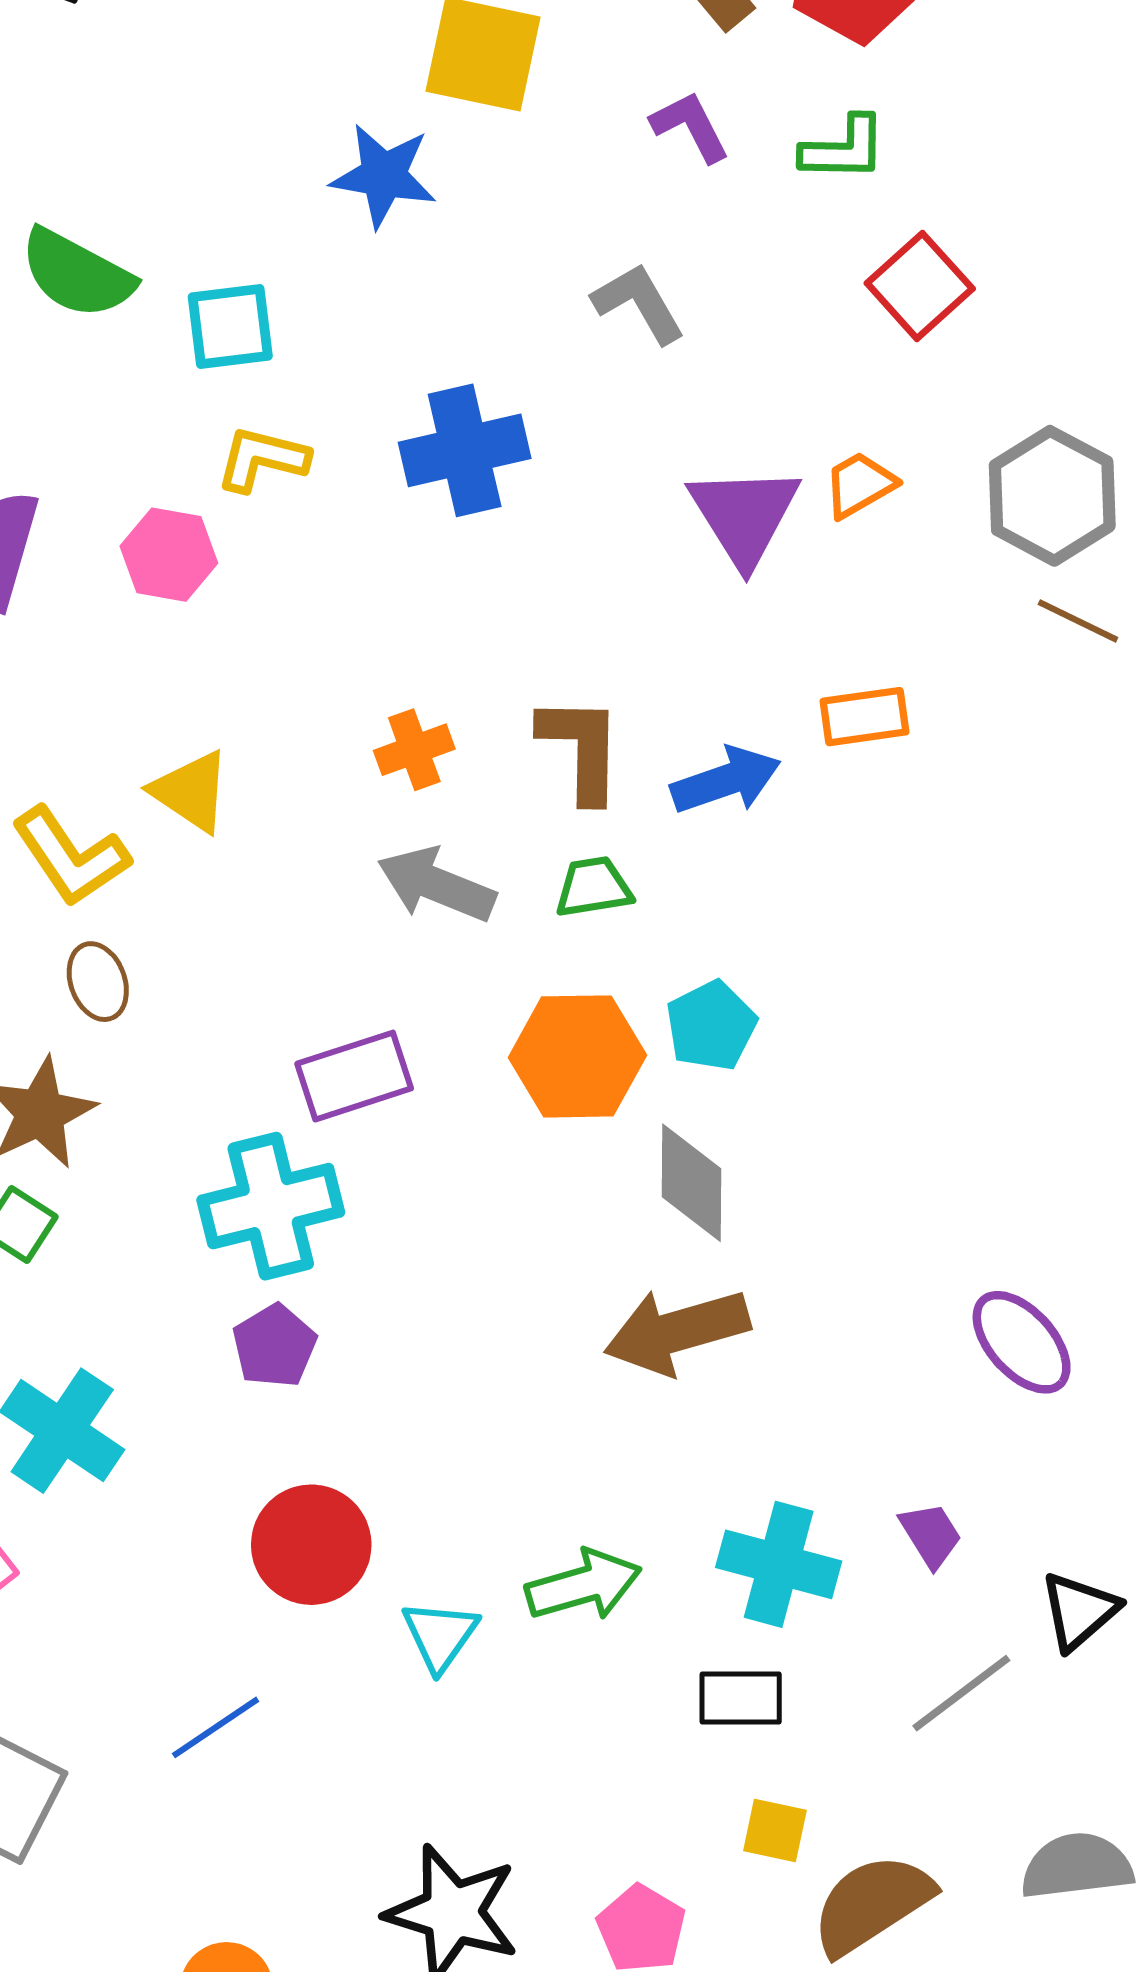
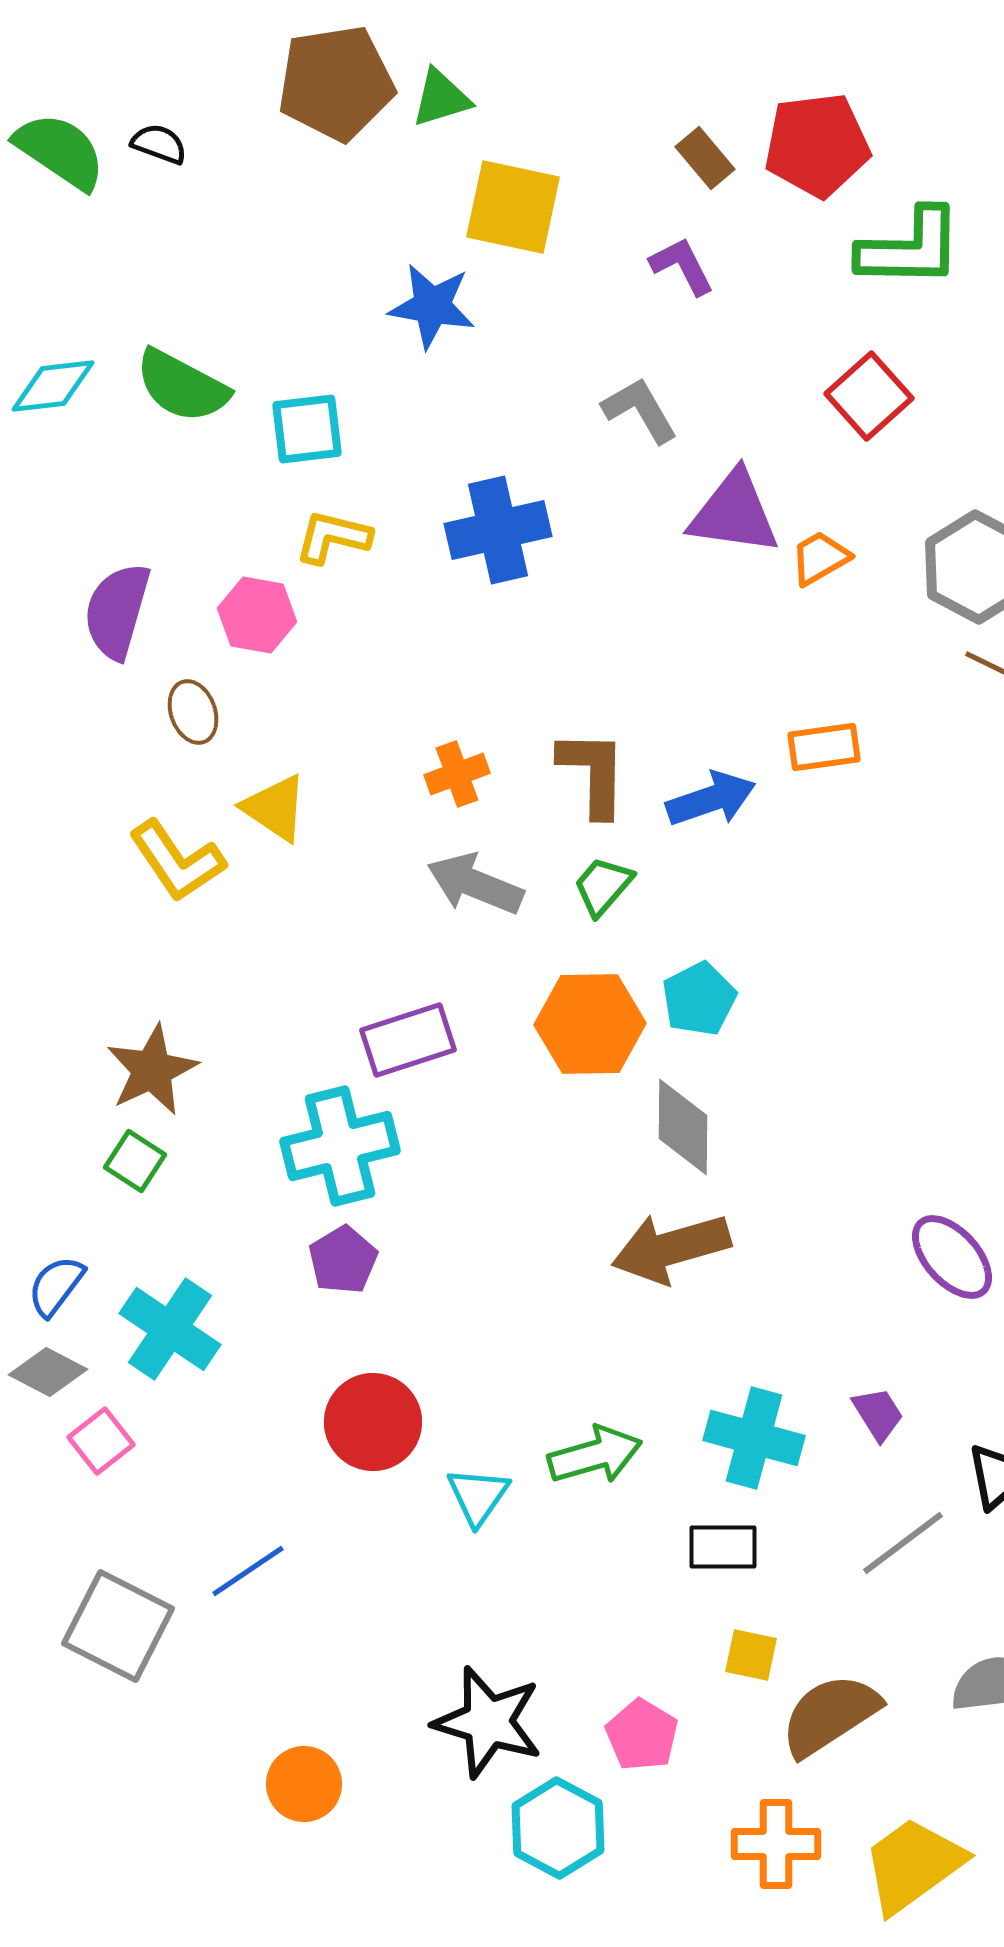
green L-shape: (844, 149) -> (910, 248), moved, size x1.5
purple triangle: (744, 515) -> (734, 513), moved, turned -50
green trapezoid: (593, 887) -> (603, 886), turned -40
brown ellipse: (98, 982) -> (193, 712), moved
blue line: (216, 1727) -> (248, 1571), moved

